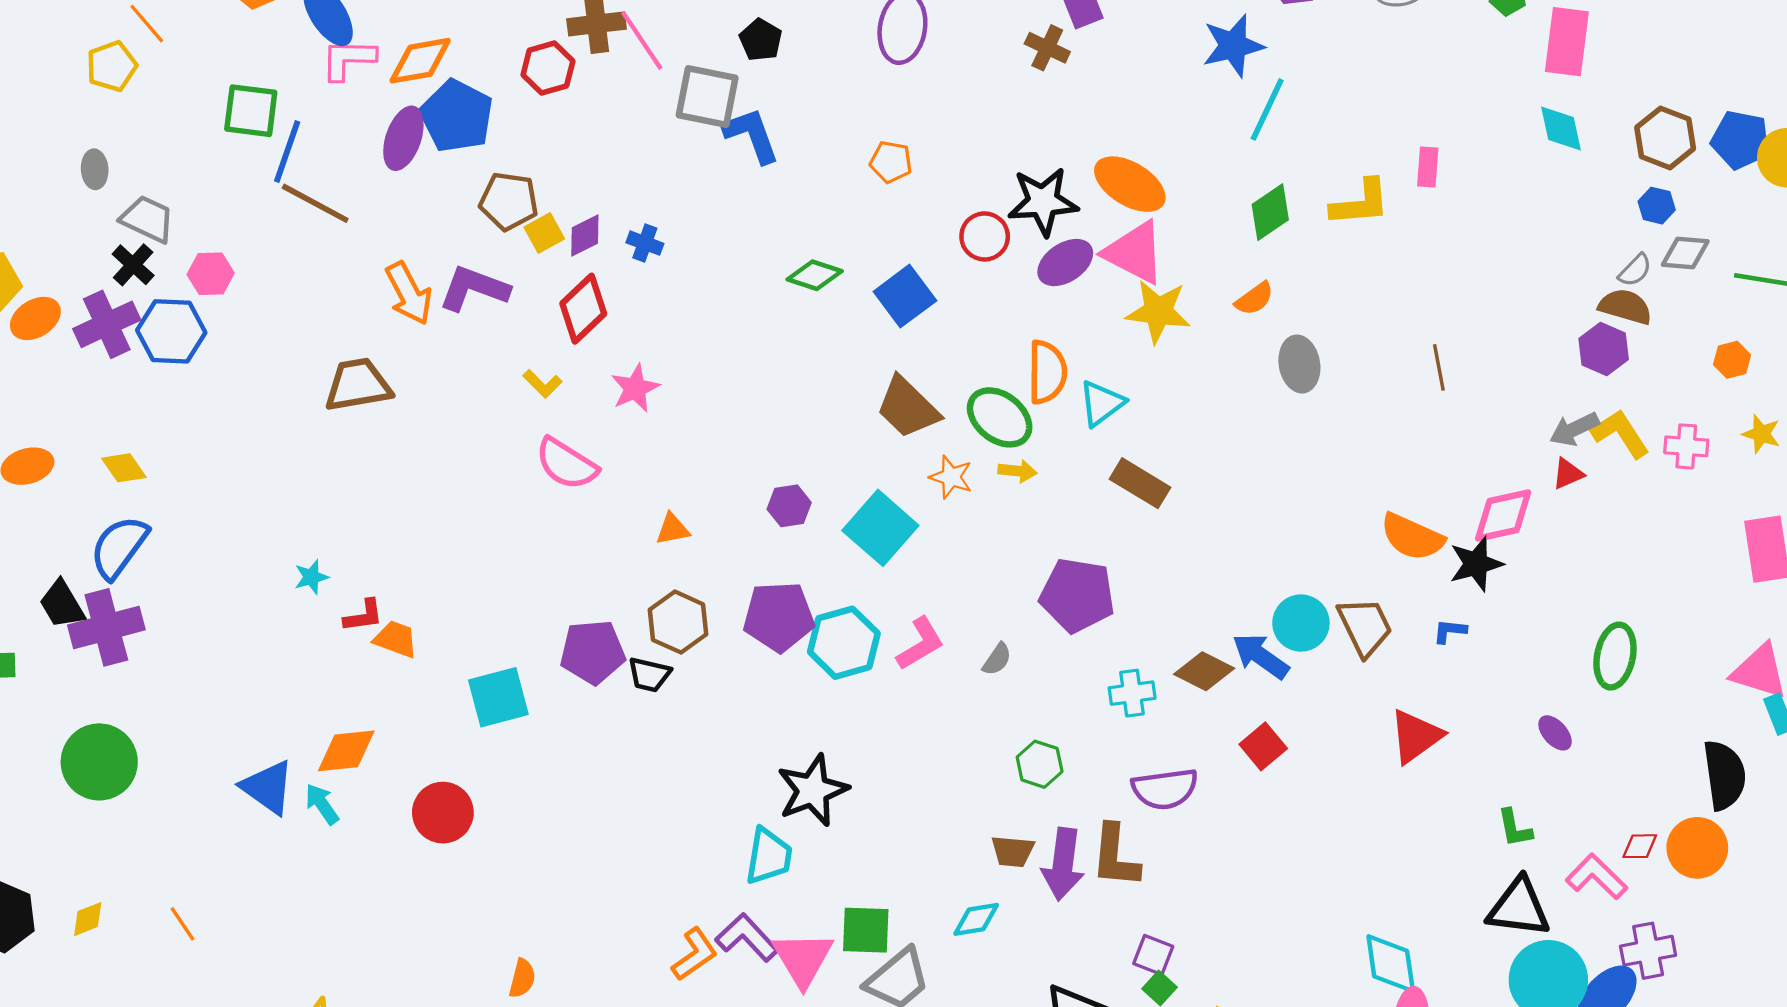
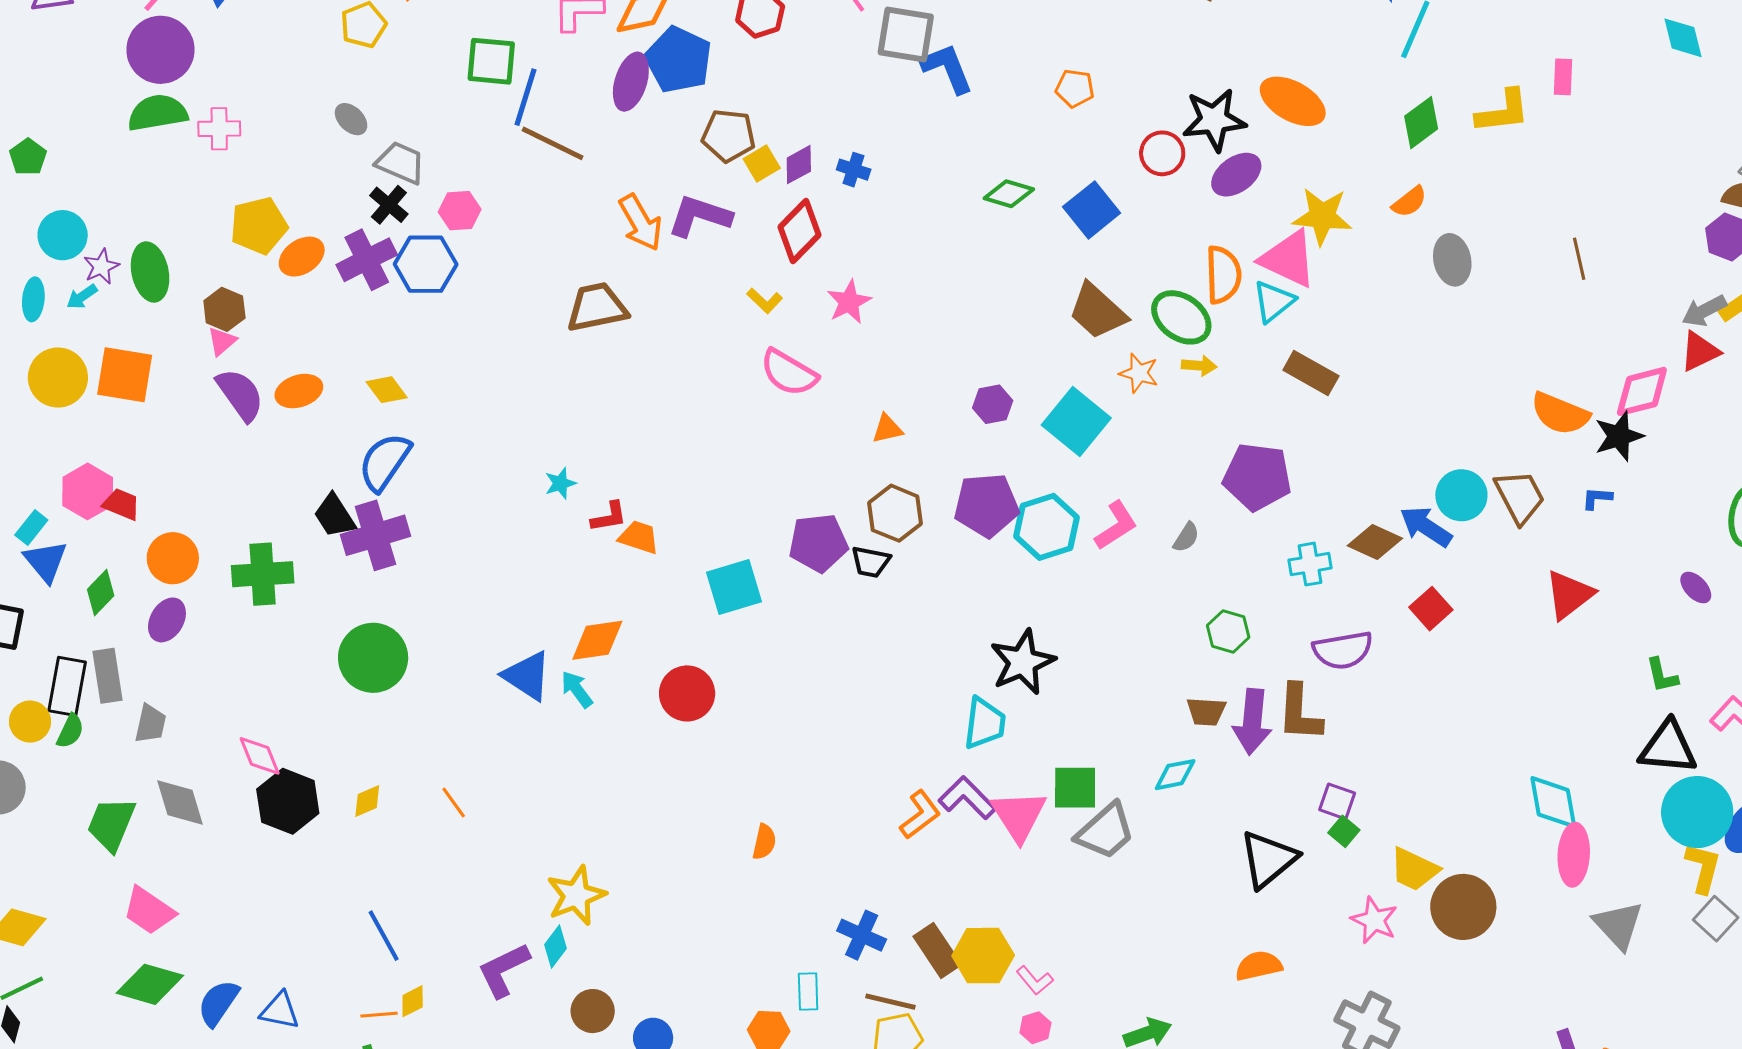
gray ellipse: (95, 169) -> (351, 119), turned -40
pink triangle: (1134, 252) -> (1288, 259), moved
red triangle: (1568, 474) -> (1700, 352), size x1.4

